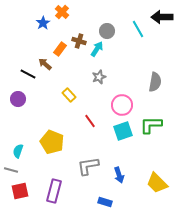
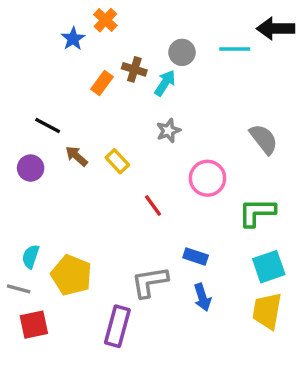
cyan line: (138, 29) -> (235, 49), turned -60
brown arrow: (45, 64) -> (77, 156), moved
gray semicircle: (155, 82) -> (264, 139), turned -48
cyan square: (123, 131) -> (269, 267), moved
yellow pentagon: (52, 142) -> (71, 275), moved
yellow trapezoid: (157, 183) -> (267, 311), turned 55
purple rectangle: (54, 191) -> (117, 326), moved
blue rectangle: (105, 202) -> (196, 256), moved

